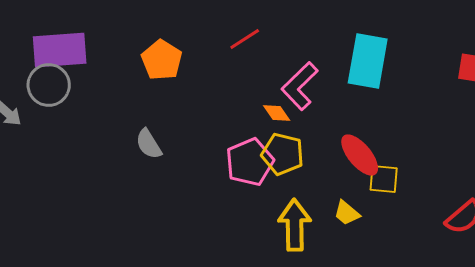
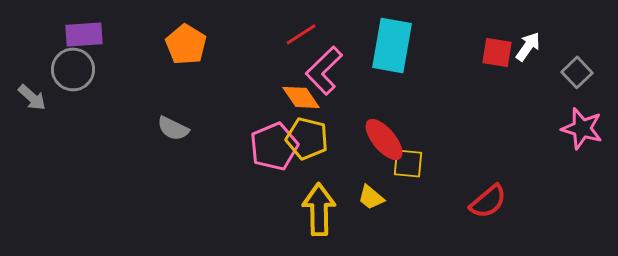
red line: (245, 39) -> (301, 34), moved
purple rectangle: (60, 50) -> (84, 34), size x0.7
orange diamond: (277, 113) -> (301, 97), size x1.4
gray semicircle: (149, 144) -> (173, 128), turned -32

